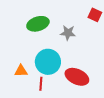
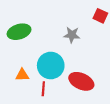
green ellipse: (38, 24) -> (19, 32), moved

